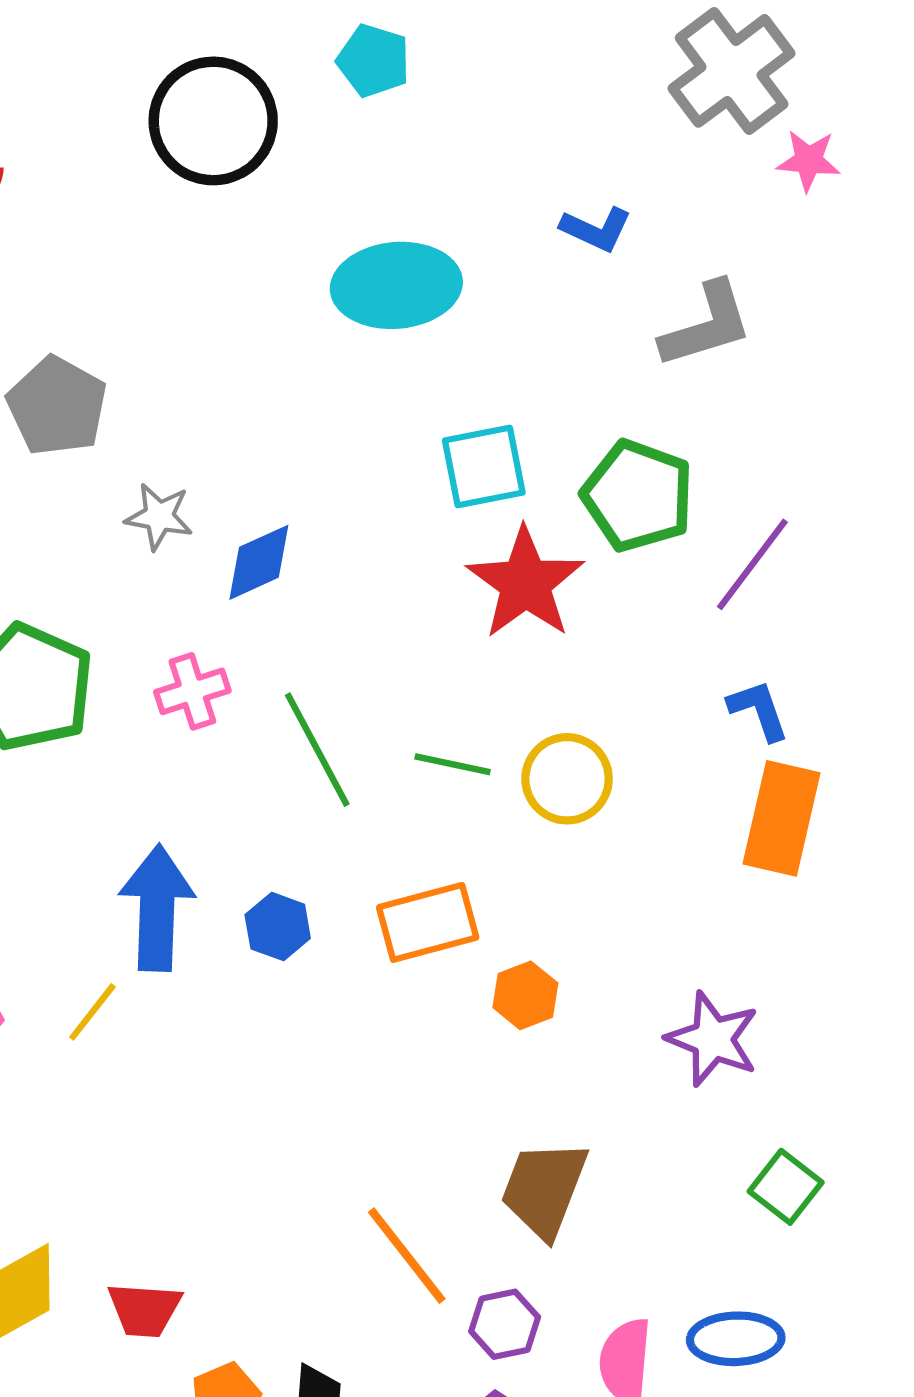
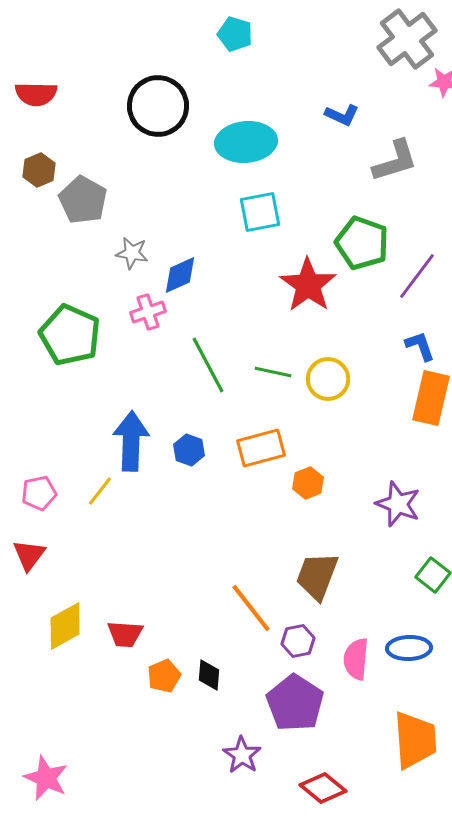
black circle: (213, 121) -> (158, 106), moved
cyan square: (484, 467) -> (260, 212), moved
pink cross: (192, 691) -> (148, 312), moved

